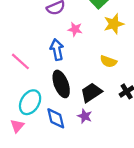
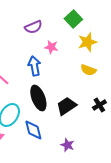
yellow semicircle: (108, 61) -> (88, 70), moved
purple star: (85, 116) -> (67, 145), moved

